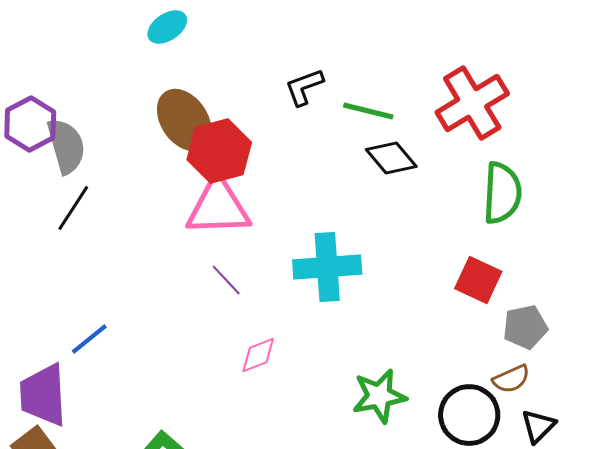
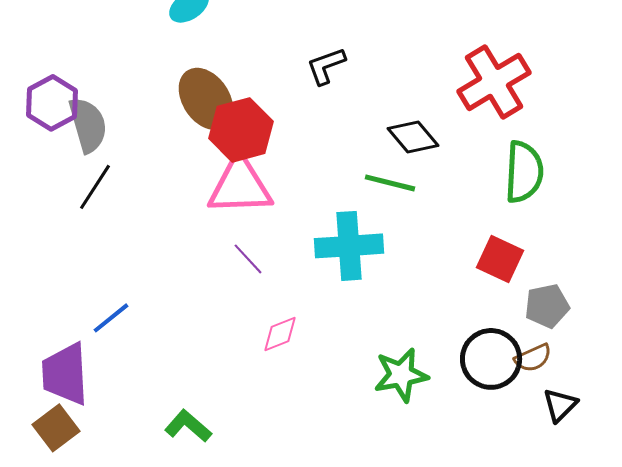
green line: (368, 111) -> (390, 183), moved
black circle: (469, 415) -> (491, 359), moved

